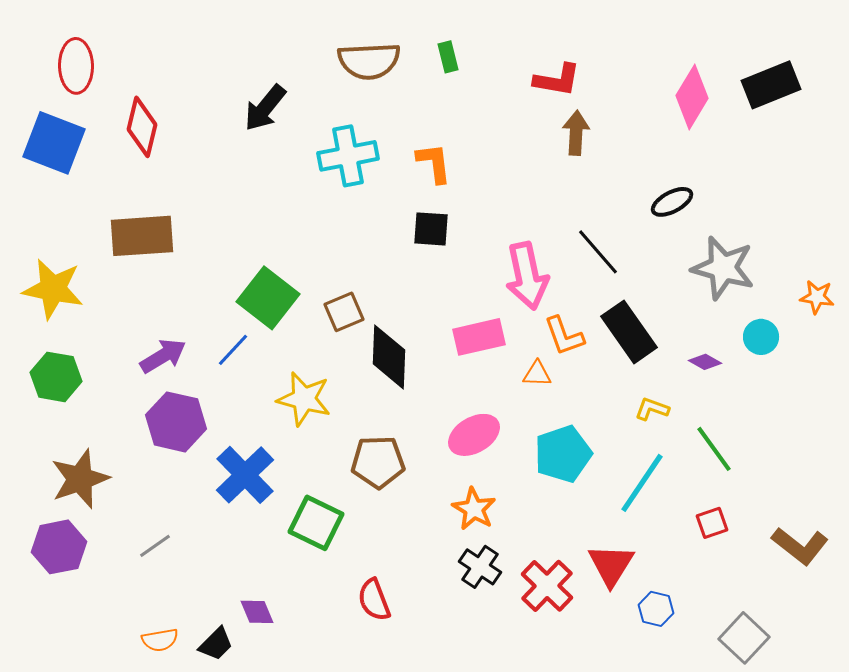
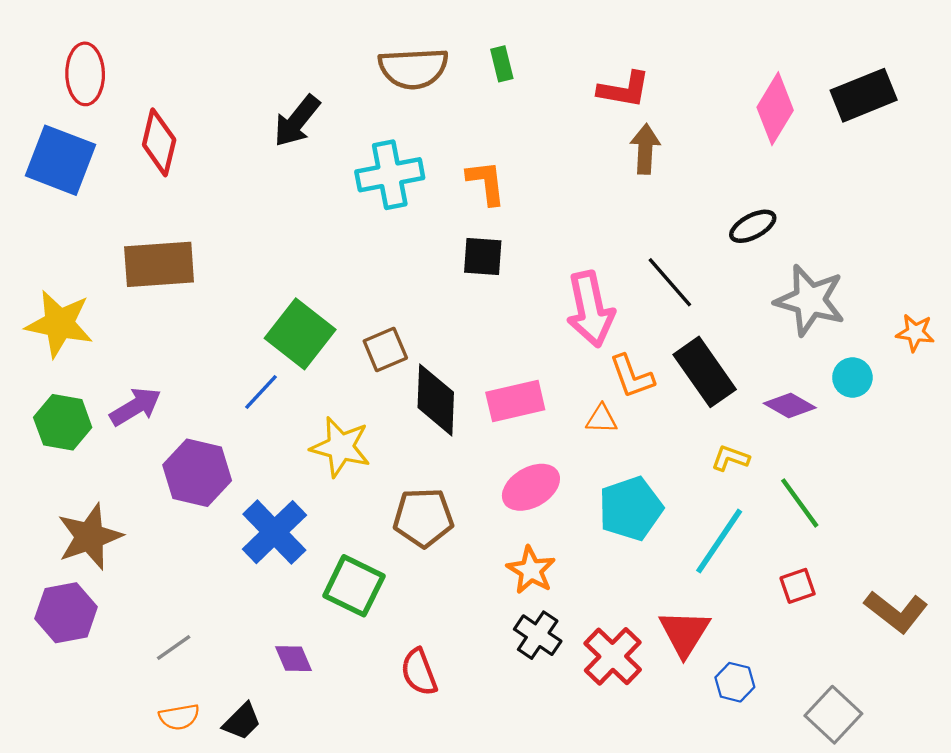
pink rectangle: (479, 337) -> (515, 401), moved
purple arrow: (163, 356) -> (136, 407), moved
purple diamond: (705, 362) -> (790, 406), size x1.4
gray line: (155, 546) -> (174, 647), moved
purple diamond: (257, 612) -> (293, 659), moved

